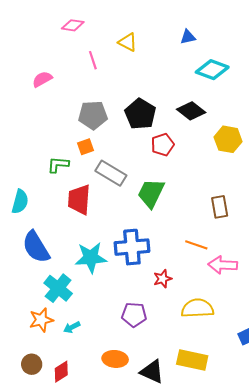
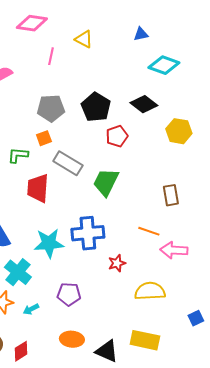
pink diamond: (73, 25) -> (32, 23), size x1.4
pink line: (93, 60) -> (51, 56), turned 30
purple pentagon: (134, 315) -> (69, 294), moved

